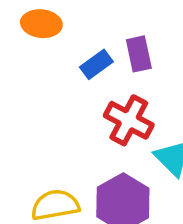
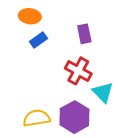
blue rectangle: (96, 64) -> (38, 40), moved

